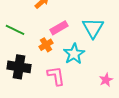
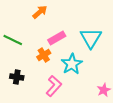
black cross: (19, 67) -> (17, 77), size x0.6
pink L-shape: (56, 76) -> (54, 86), turned 50

